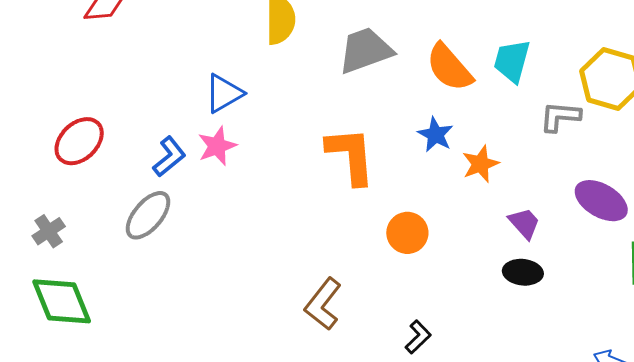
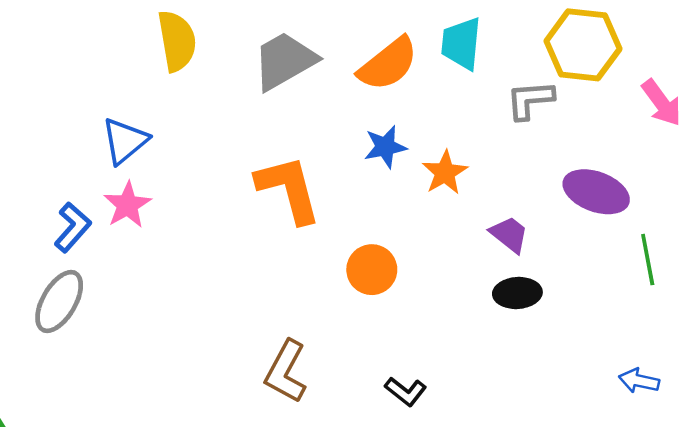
orange semicircle: (449, 67) -> (388, 64), turned -78
blue star: (435, 135) -> (385, 147), turned -30
black L-shape: (418, 337) -> (406, 391), turned 92

